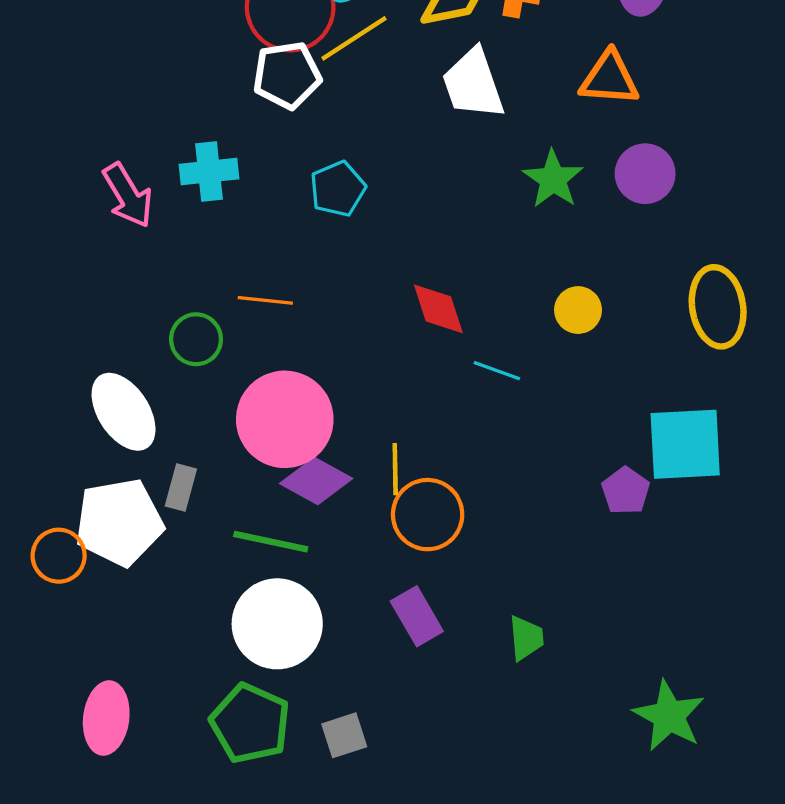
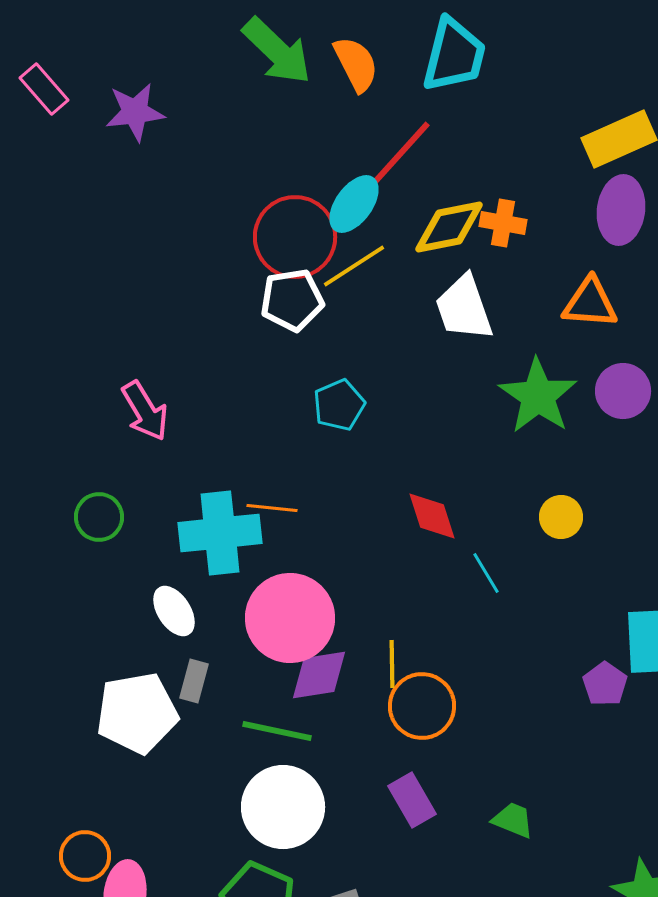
cyan cross: (209, 172) -> (220, 533), moved, size x1.5
green star: (553, 179) -> (538, 396), size x1.4
green circle: (196, 339) -> (99, 517), moved
cyan line: (497, 371) -> (486, 573), turned 39
white ellipse: (124, 412) -> (174, 611), moved, size x0.7
purple diamond: (316, 481) -> (319, 675), turned -38
orange circle: (59, 556) -> (85, 856), moved
green trapezoid: (526, 638) -> (513, 820), turned -63

